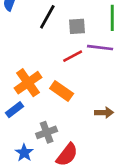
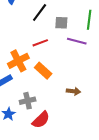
red line: (73, 56) -> (40, 43), moved

